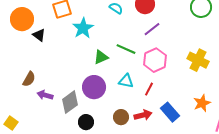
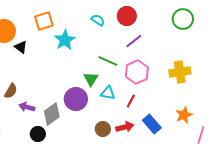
green triangle: (101, 57) -> (91, 79), moved, turned -35
yellow cross: (198, 60) -> (180, 72), turned -35
black circle: (86, 122) -> (38, 134), moved

